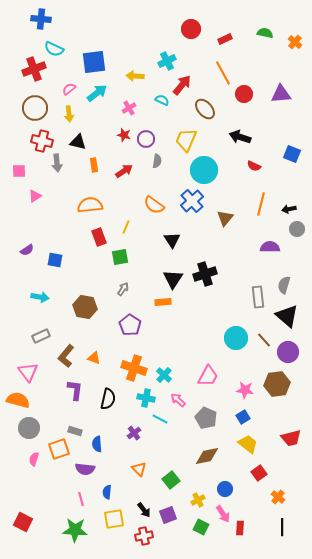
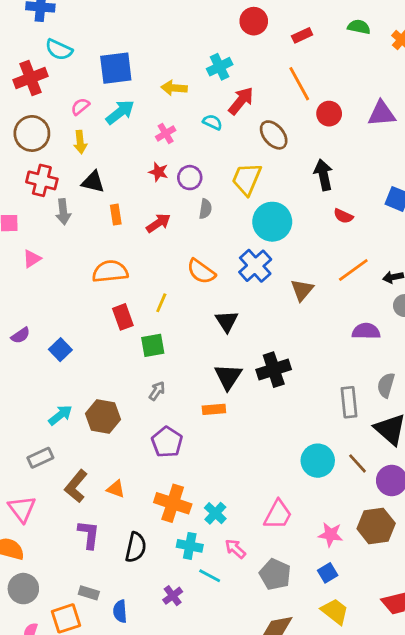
black arrow: (240, 137) -> (323, 175), turned 60
orange line: (261, 204) -> (353, 270), turned 40
blue square: (55, 260) -> (60, 350), turned 35
cyan arrow: (40, 297) -> (60, 415), moved, turned -48

